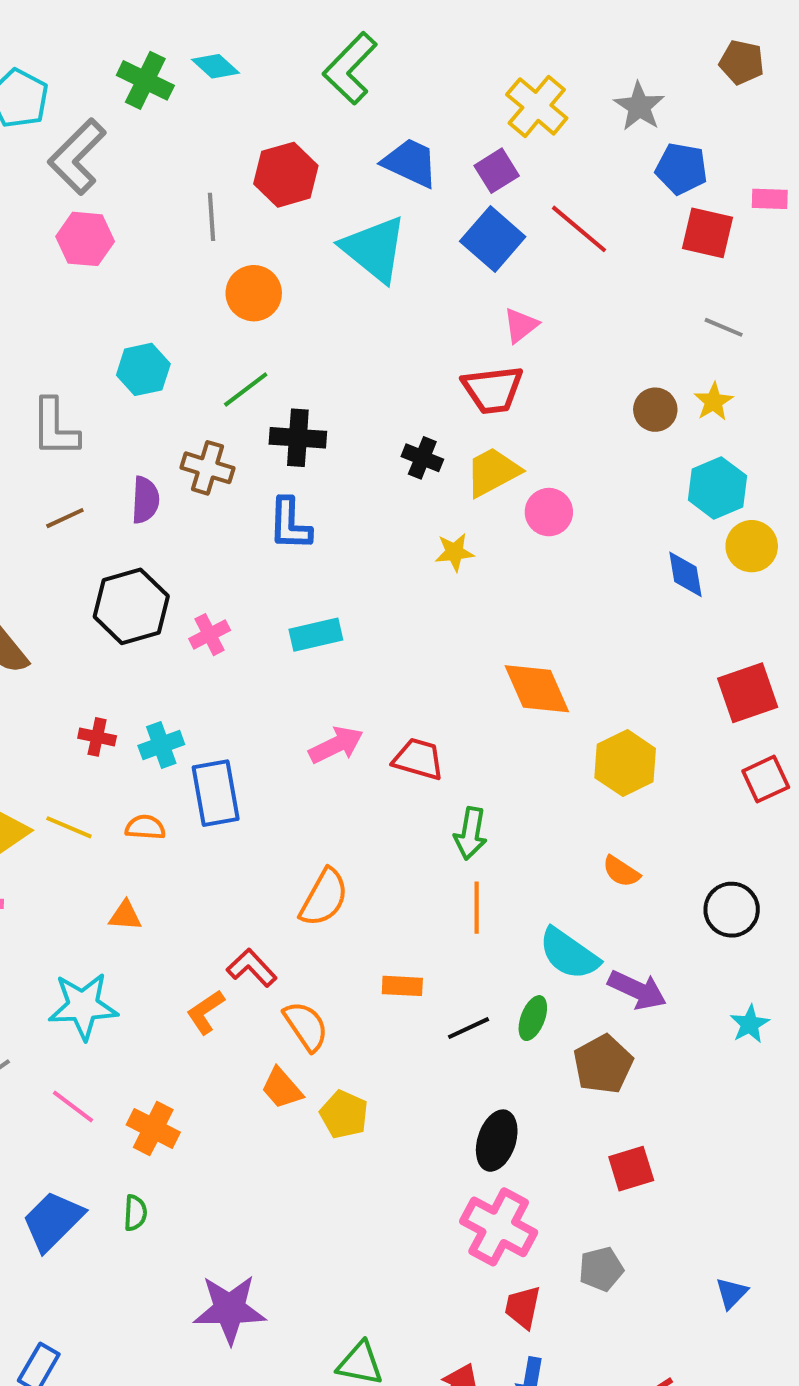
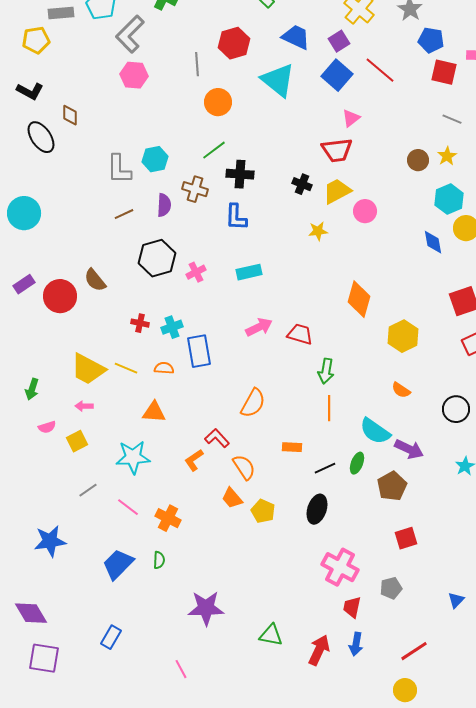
cyan hexagon: (143, 369) -> (155, 159), moved
orange diamond: (537, 689) -> (359, 299), turned 39
orange triangle: (125, 916) -> (154, 412), size x1.4
black ellipse: (497, 1141) -> (317, 509), moved

